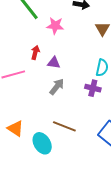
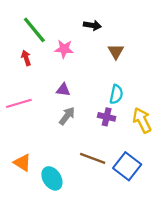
red arrow: (35, 53) -> (26, 58), moved, turned -32
brown line: (64, 126) -> (93, 158), moved

